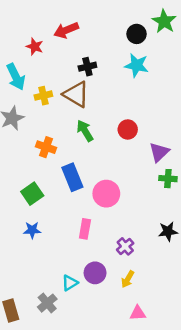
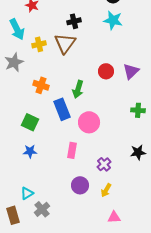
brown triangle: (76, 94) -> (65, 43), turned 35
green arrow: (85, 131) -> (78, 89), moved, turned -132
purple triangle: (159, 152) -> (131, 71), moved
green square: (32, 194) -> (30, 122), turned -30
cyan triangle: (70, 283) -> (27, 193), moved

